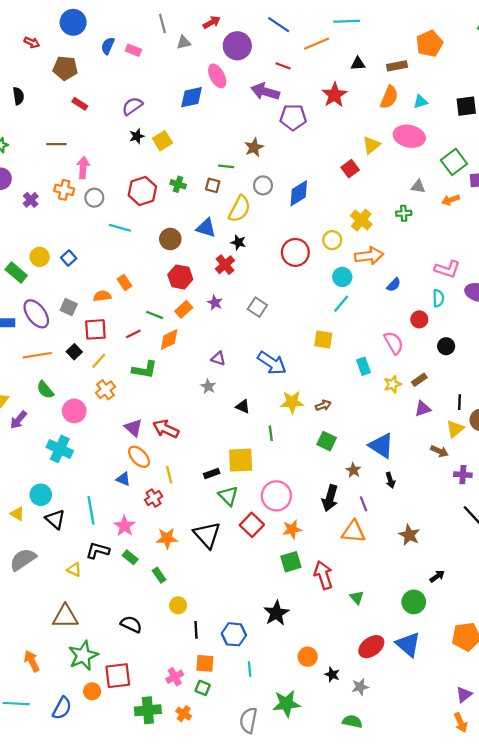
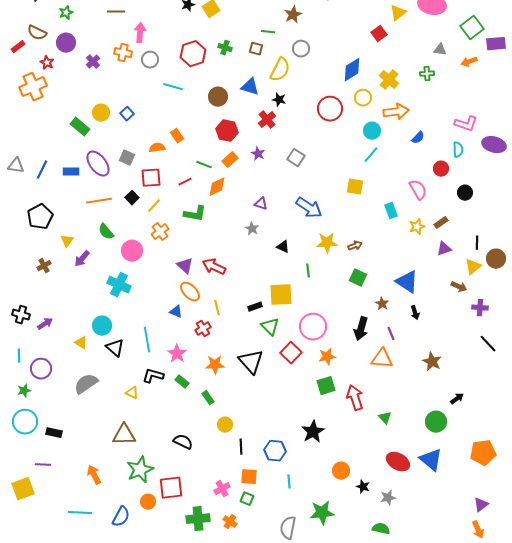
blue diamond: (299, 193) -> (352, 70), moved
red ellipse: (371, 647) -> (398, 462), turned 65

